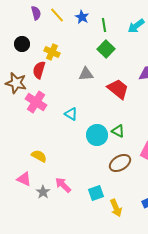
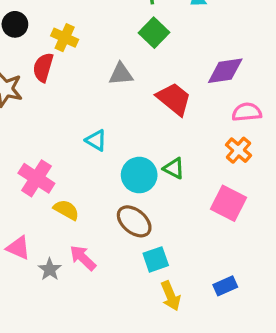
pink cross: (36, 102) -> (36, 178), moved
yellow semicircle: (39, 156) -> (66, 210), moved
brown ellipse: (120, 163) -> (134, 221), moved, turned 70
cyan square: (96, 193) -> (156, 259), moved

